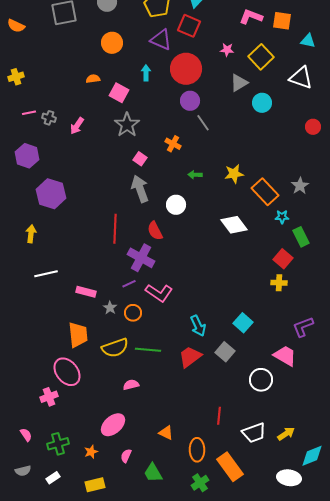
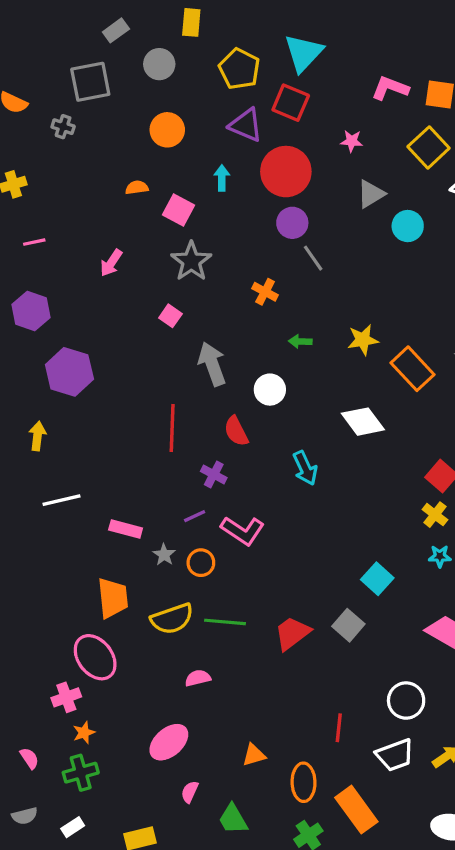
yellow square: (261, 57) -> (429, 147), moved
gray cross: (49, 118) -> (63, 127), moved
pink square: (140, 159) -> (170, 316), moved
cyan star: (282, 217) -> (440, 556), moved
purple cross: (141, 258) -> (214, 474), size x0.6
yellow cross: (279, 283) -> (435, 515), turned 35
cyan arrow: (198, 326) -> (305, 468), moved
white circle: (261, 380) -> (406, 701), moved
orange triangle: (166, 433) -> (254, 755), turned -42
orange star: (91, 452) -> (84, 733), moved

